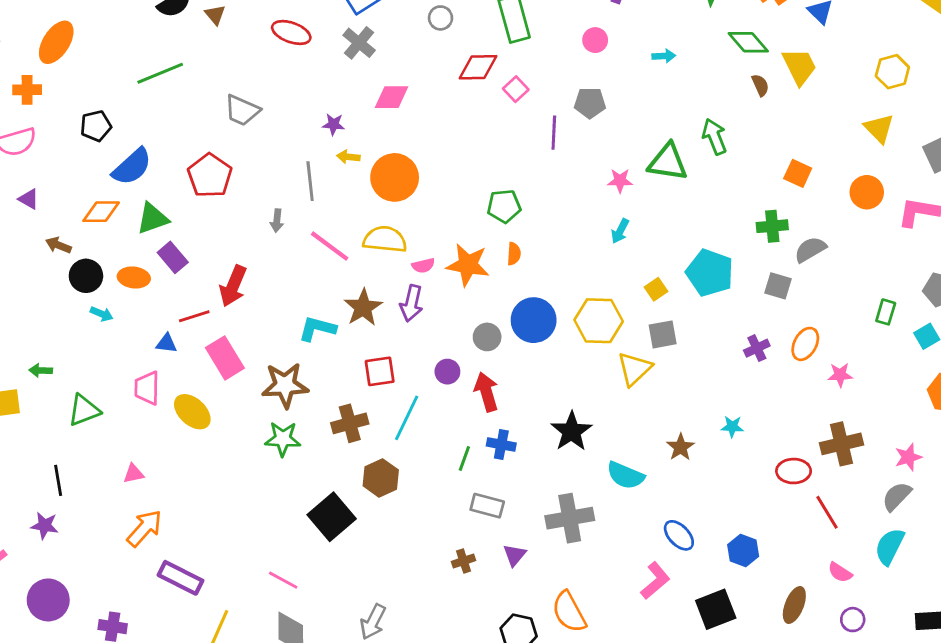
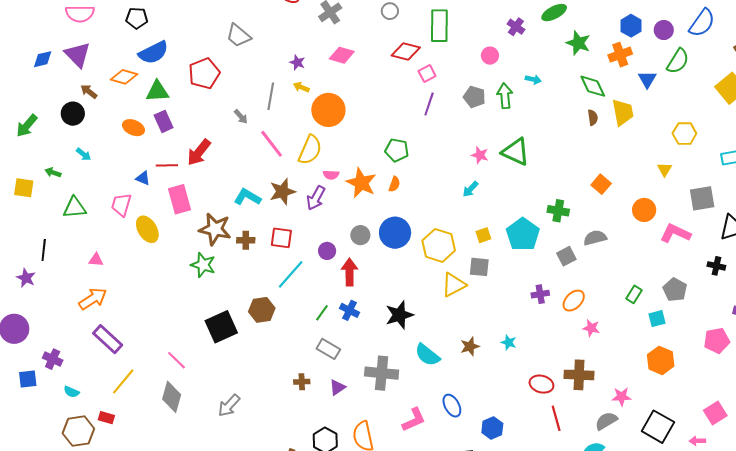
yellow triangle: (879, 128) -> (665, 169), size x0.7
purple line: (554, 133) -> (429, 104), moved
green arrow: (714, 137) -> (505, 96), moved
purple triangle: (29, 199) -> (78, 55), size x1.8
gray arrow: (277, 221) -> (241, 117), turned -63
green cross: (772, 226) -> (558, 211), moved
yellow semicircle: (385, 239) -> (310, 150), turned 92
black circle: (86, 276) -> (73, 114), moved
gray square: (778, 286) -> (566, 256), turned 30
cyan arrow: (102, 314) -> (84, 154), moved
brown cross: (350, 423) -> (246, 240), moved, size x0.7
pink L-shape: (655, 581) -> (414, 420), moved

